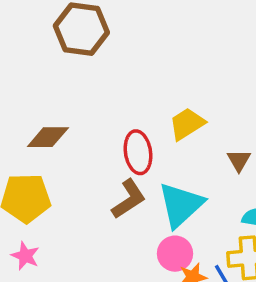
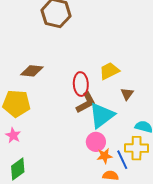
brown triangle: (239, 160) -> (127, 94), moved
brown L-shape: (129, 199) -> (86, 103), moved

